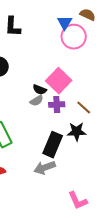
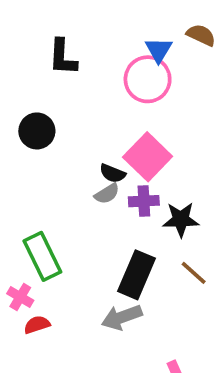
pink circle: (74, 37) -> (148, 79), moved
brown line: (84, 108) -> (194, 273), moved
black star: (77, 132) -> (181, 219), moved

